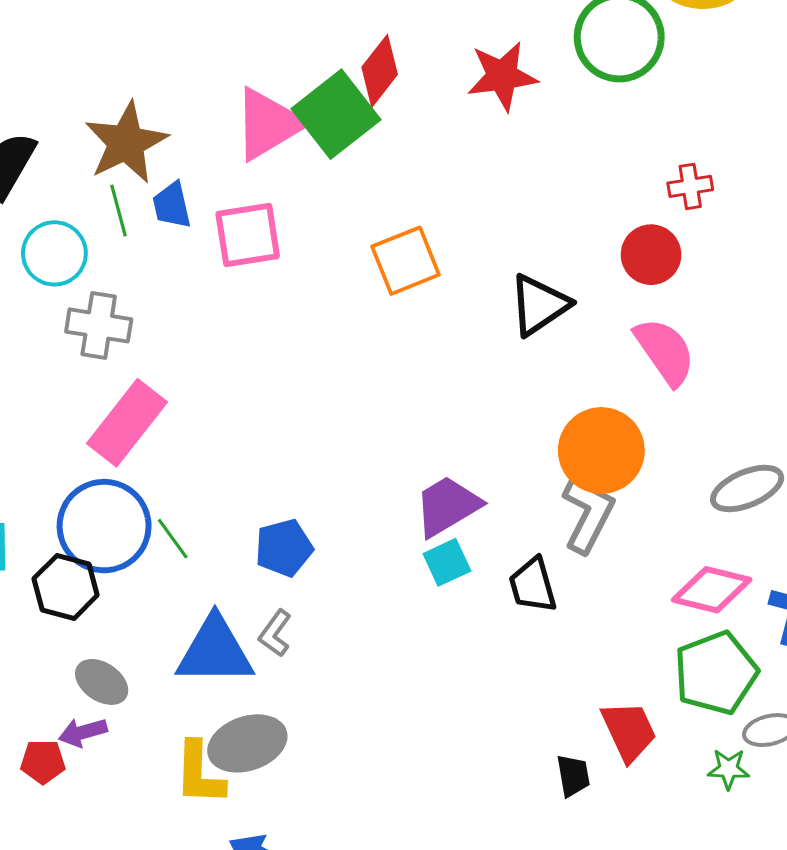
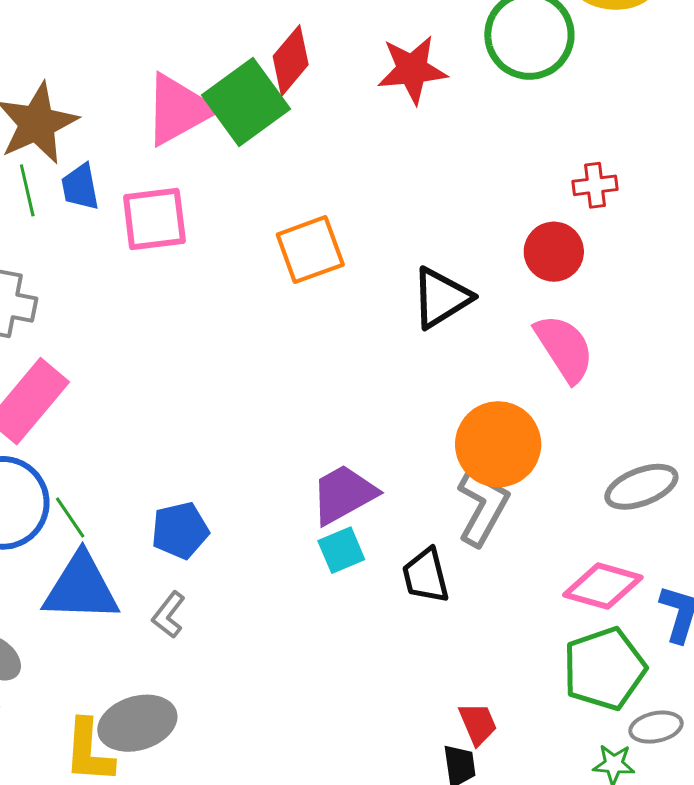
blue triangle: (215, 651) -> (81, 588), moved
red trapezoid: (629, 731) -> (478, 724), moved, size x0.7

